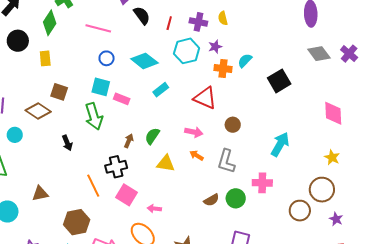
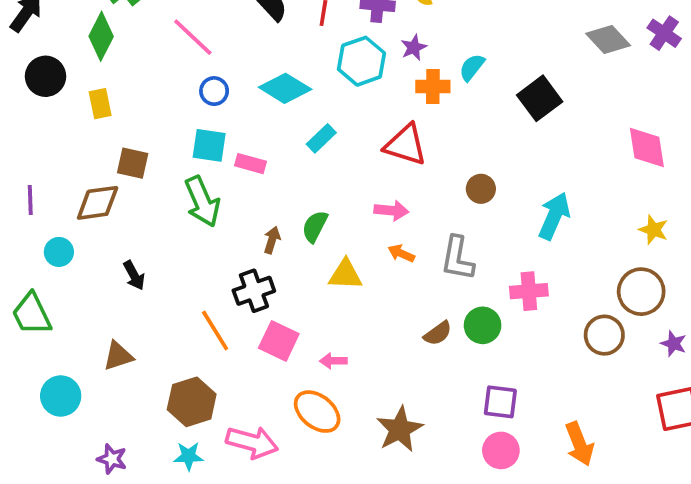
pink line: (98, 28) -> (193, 37), turned 35
brown diamond: (38, 111) -> (98, 203), turned -35
brown circle: (233, 125) -> (481, 189), moved
black arrow: (67, 143) -> (134, 275), moved

